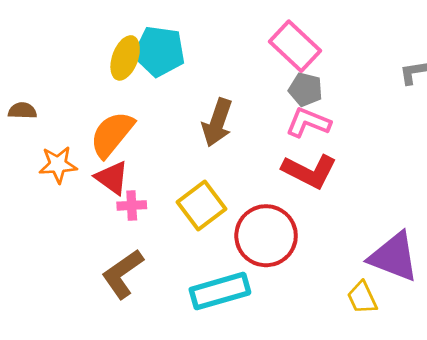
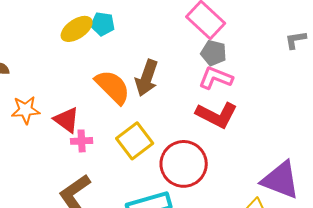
cyan pentagon: (159, 51) -> (103, 24), size x0.6
yellow ellipse: (125, 58) -> (77, 29), turned 36
orange semicircle: (112, 134) -> (113, 87), moved, turned 96

